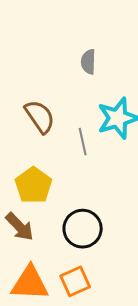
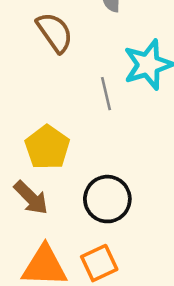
brown semicircle: (40, 117) -> (55, 32), moved

